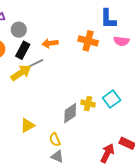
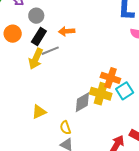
orange cross: (88, 41) -> (110, 78), moved
yellow arrow: (21, 73) -> (36, 59), turned 145
yellow cross: (88, 104) -> (101, 94), size x1.5

